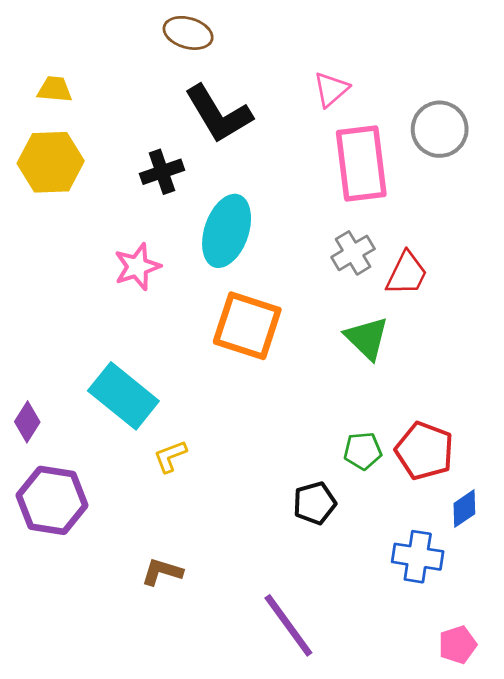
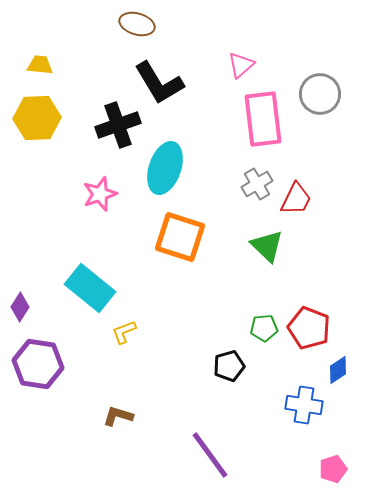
black cross: (162, 172) -> (118, 125), size x1.4

